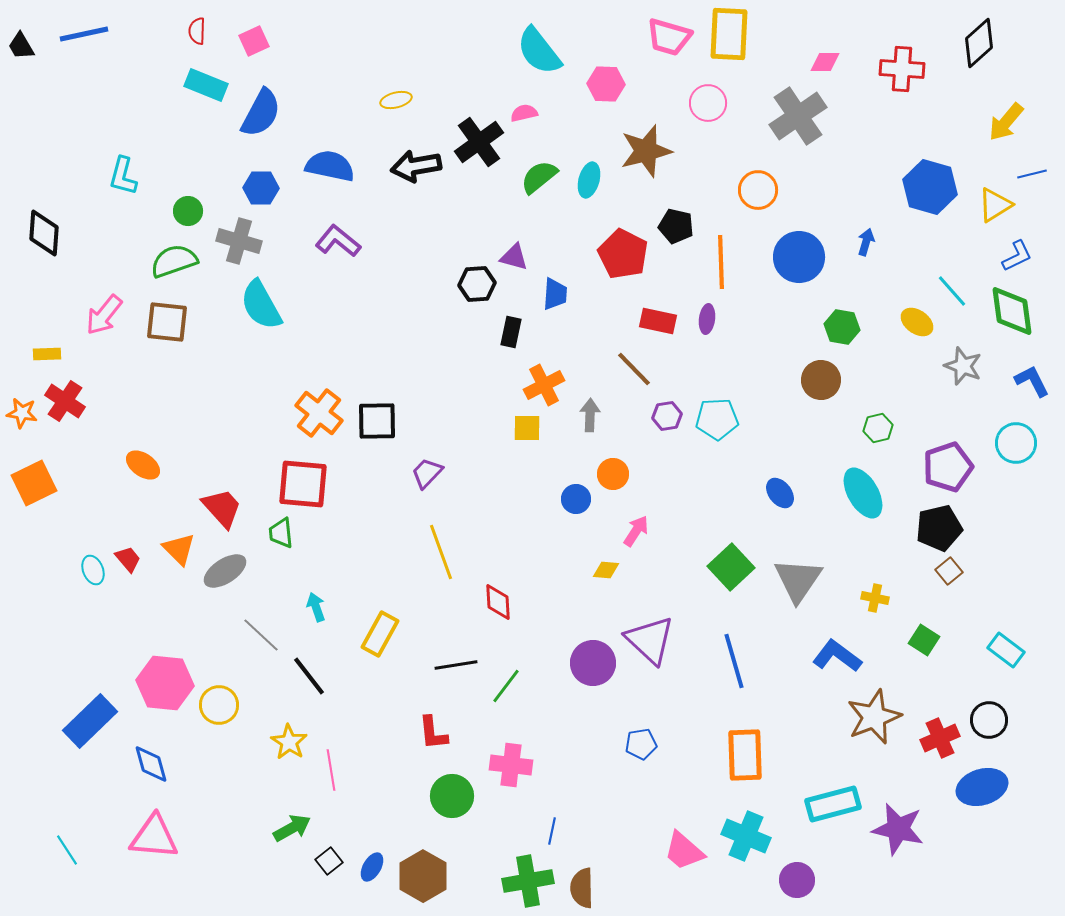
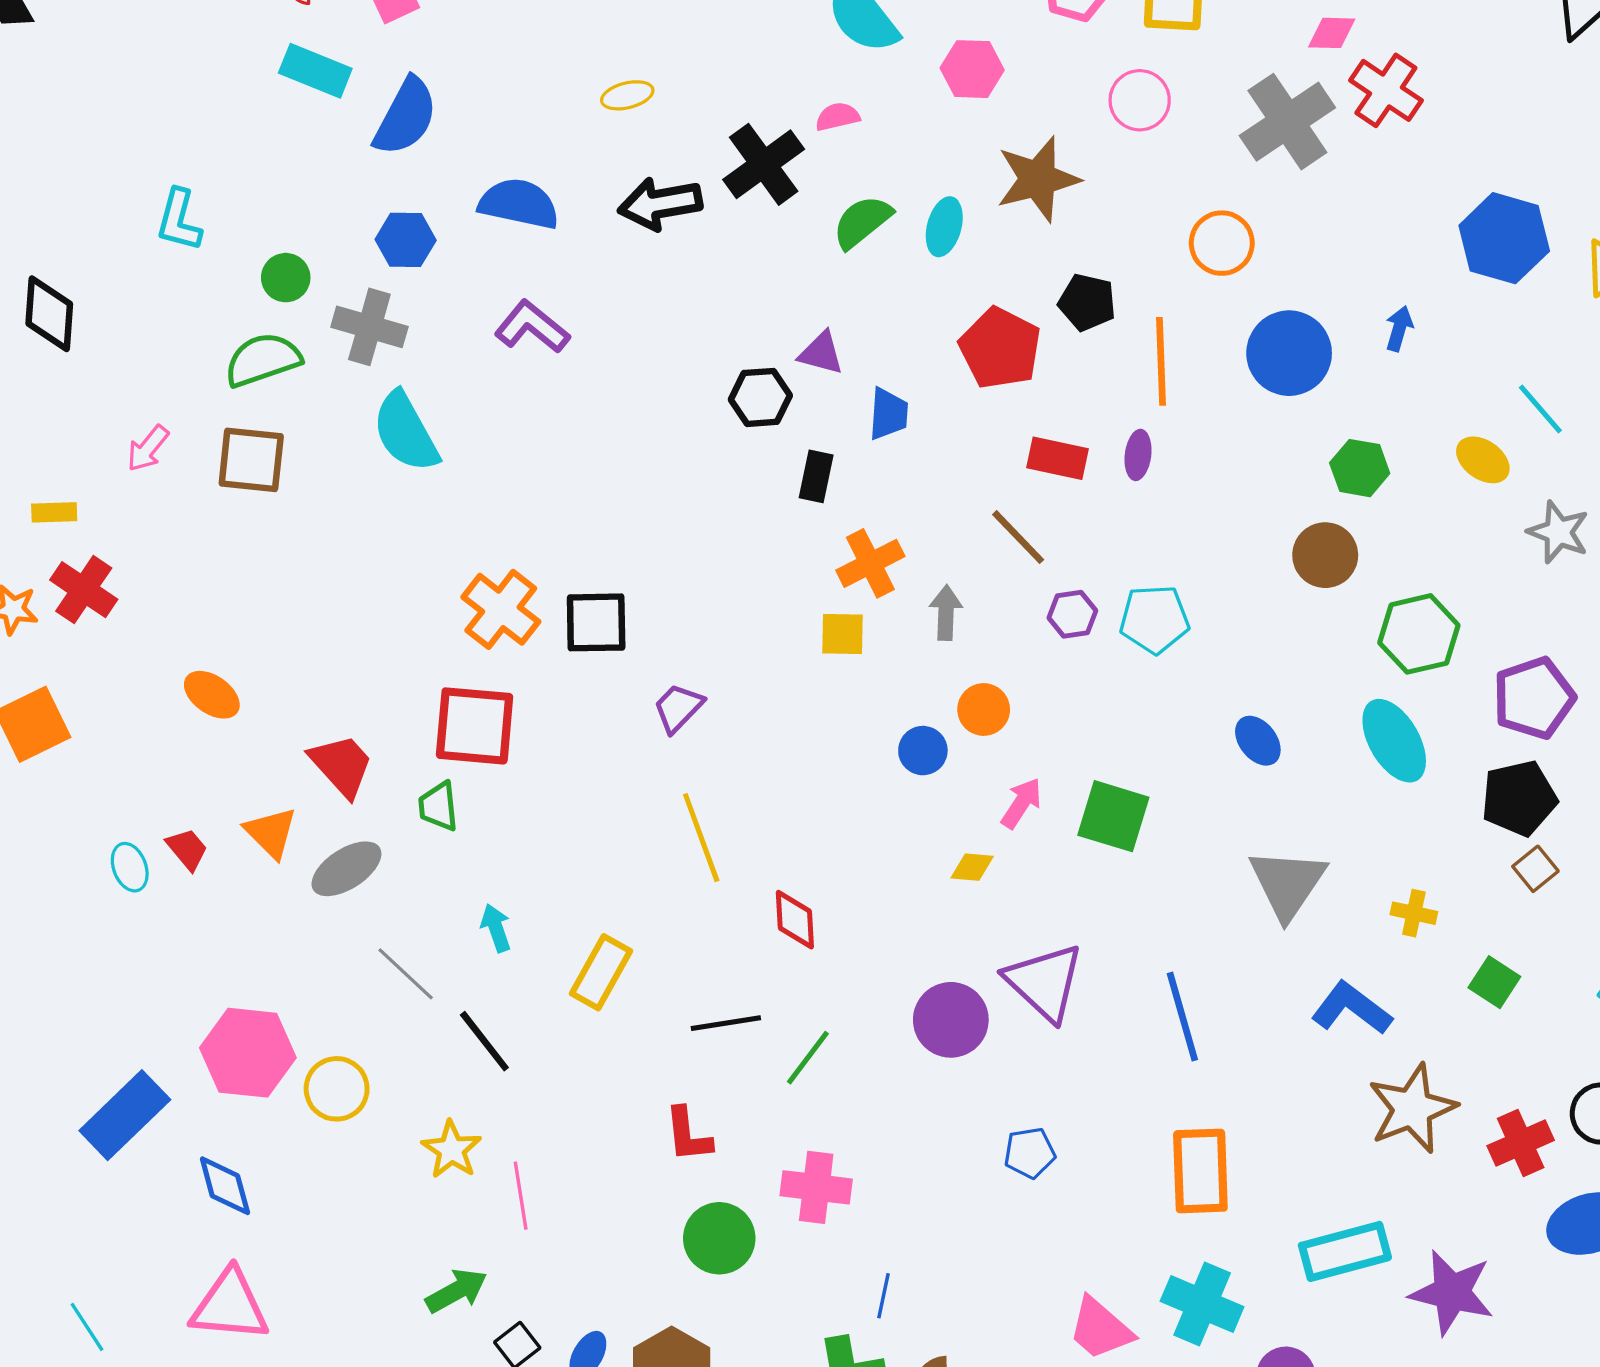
red cross: (902, 69) -> (1386, 90), moved, turned 30
pink arrow: (104, 315) -> (148, 448), size x0.7
green hexagon: (878, 428) -> (1419, 634), size x1.6
green square: (731, 567) -> (1113, 816), moved, turned -30

